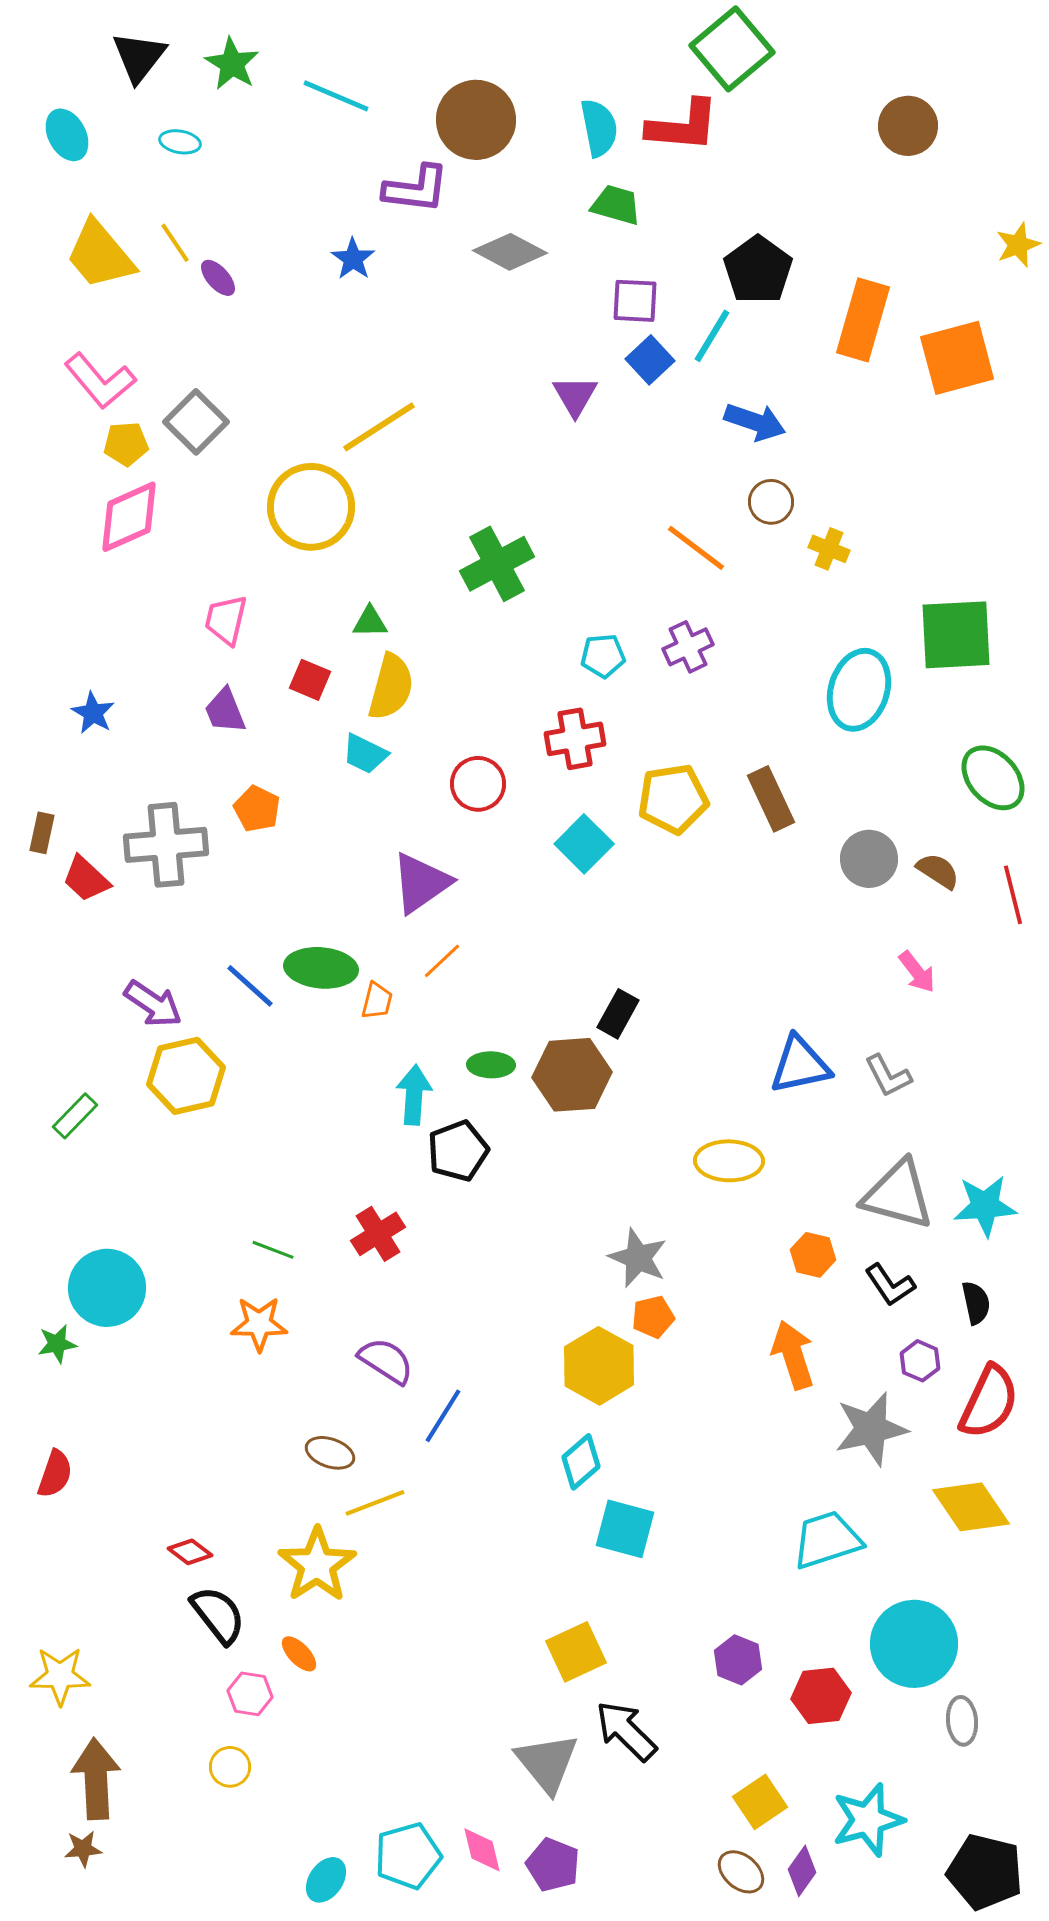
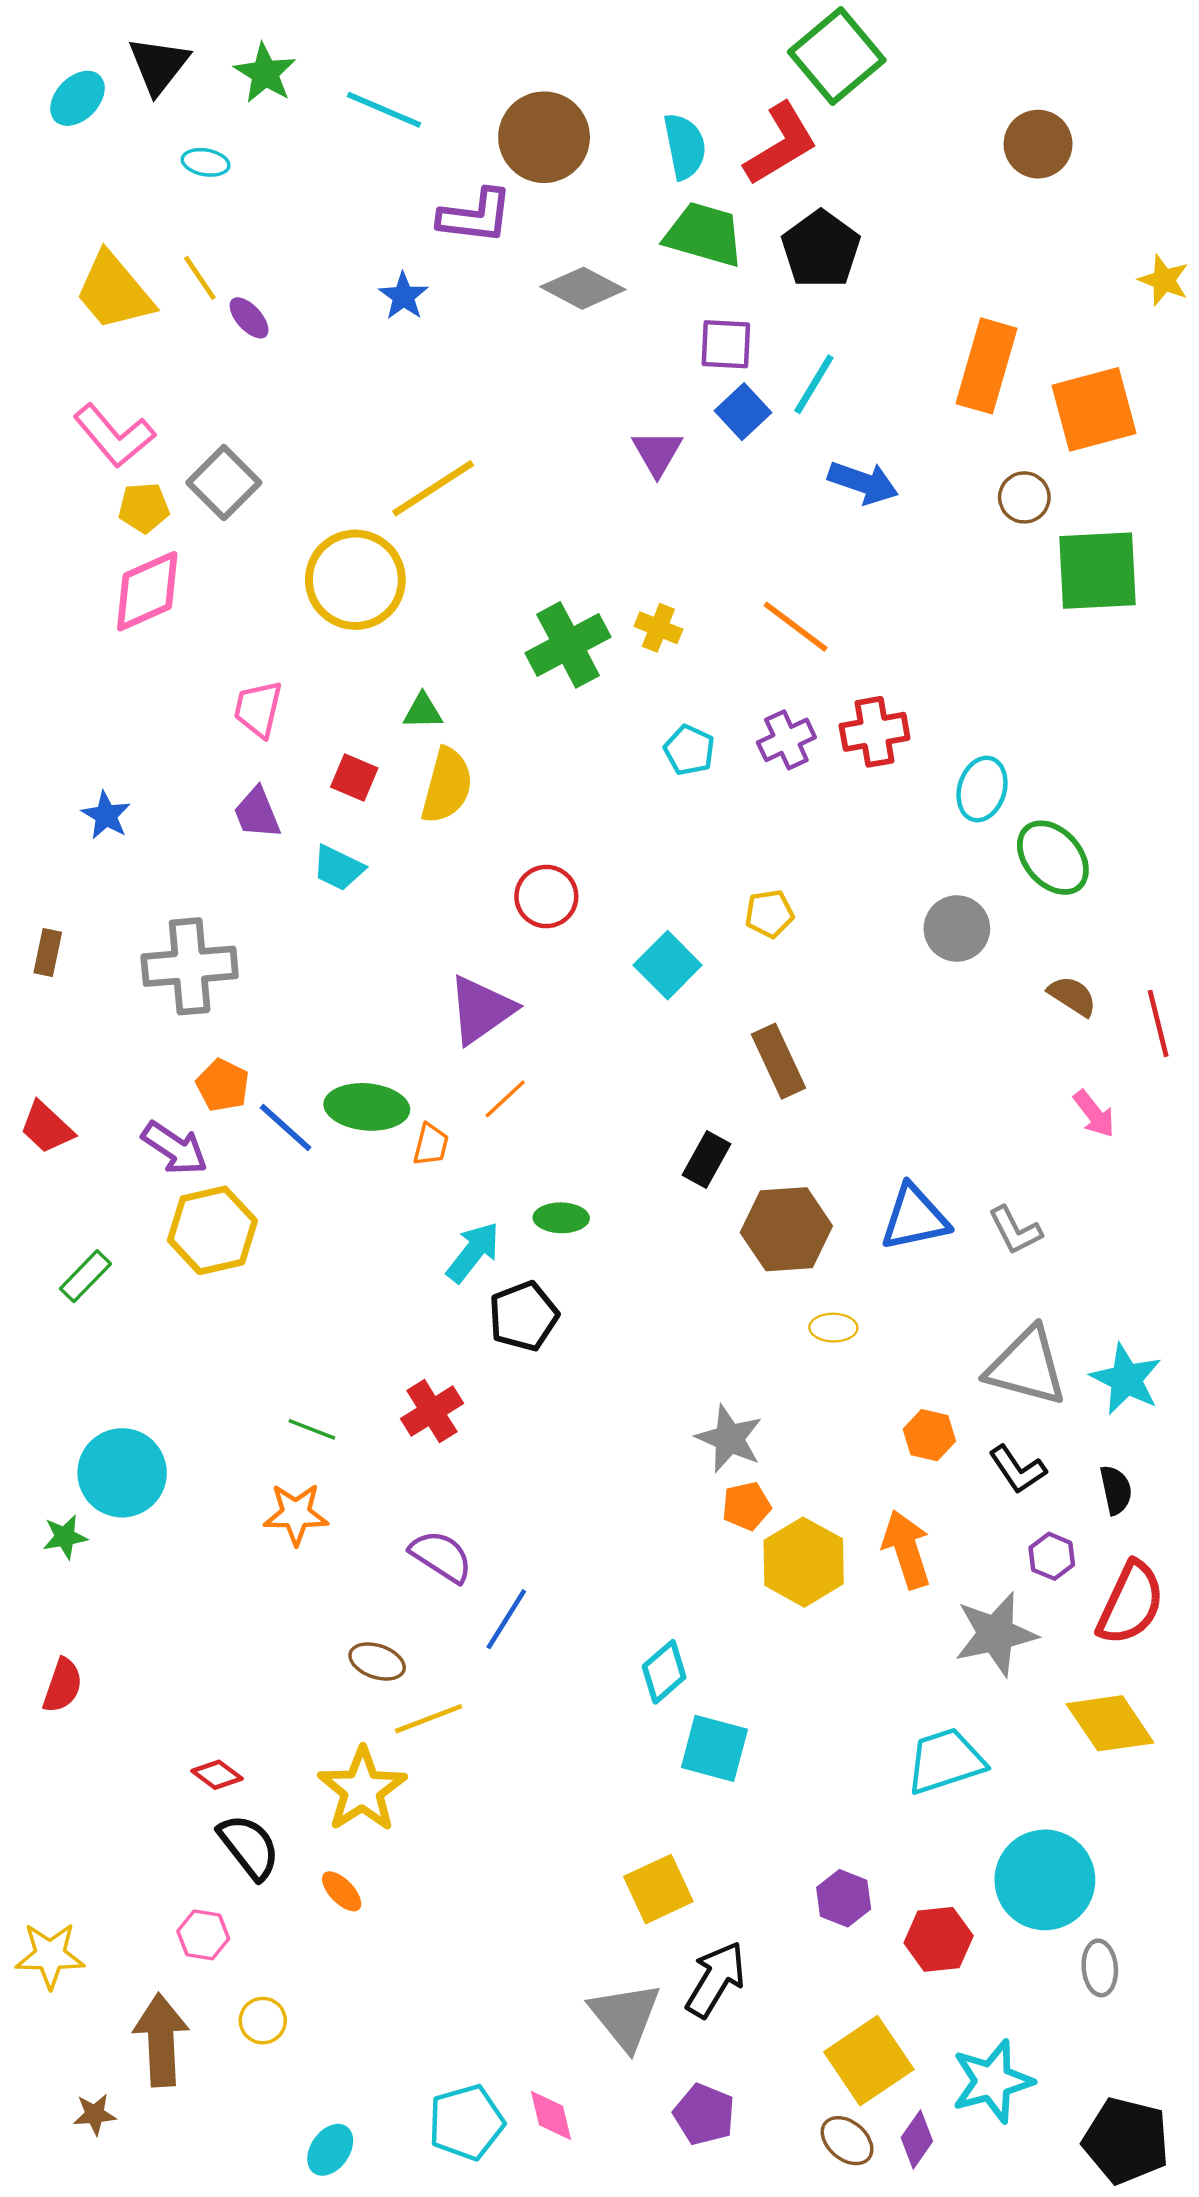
red L-shape: (683, 126) -> (781, 144), turned -36
cyan ellipse: (67, 135) -> (77, 98), moved, turned 72
green trapezoid: (616, 205) -> (704, 234), size x1.4
yellow star: (1018, 245) -> (1164, 280), turned -30
black pentagon: (758, 270) -> (821, 249), moved
brown circle: (771, 502) -> (1024, 497), moved
yellow cross: (829, 549) -> (658, 628), moved
green square: (956, 635) -> (1097, 571), moved
cyan pentagon: (603, 656) -> (689, 750), turned 30
cyan ellipse: (859, 690) -> (982, 789), size x0.7
red cross: (575, 739) -> (875, 732), moved
cyan trapezoid: (365, 754) -> (338, 868), moved
green ellipse: (993, 778) -> (1053, 858), moved
yellow pentagon: (673, 799) -> (769, 914), size x0.6
brown rectangle: (771, 799) -> (778, 1061), moved
orange pentagon: (257, 809) -> (223, 1085), moved
gray circle: (869, 859) -> (957, 929), moved
red trapezoid: (86, 879) -> (47, 1127), moved
pink arrow: (917, 972) -> (1094, 1114), moved
brown hexagon: (572, 1075) -> (786, 1229), moved
cyan arrow: (414, 1095) -> (473, 1252), turned 34
yellow ellipse: (729, 1161) -> (833, 1328), size x0.6
cyan star: (985, 1206) -> (1126, 1379), turned 30
yellow hexagon: (599, 1366) -> (804, 1562), moved
yellow star: (60, 1676) -> (50, 1955), moved
pink hexagon: (250, 1694) -> (203, 1935), moved
black arrow: (626, 1731) -> (716, 1979), turned 76
brown arrow: (96, 1779) -> (161, 2040), moved
yellow square: (760, 1802) -> (869, 2061), size x1.4
purple pentagon: (553, 1865) -> (704, 2114), moved
cyan ellipse: (326, 1880) -> (330, 2150), moved

